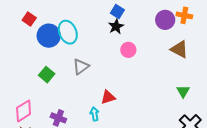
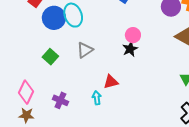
black star: (116, 26) -> (130, 49), moved
pink diamond: (24, 111) -> (26, 92), turned -35

